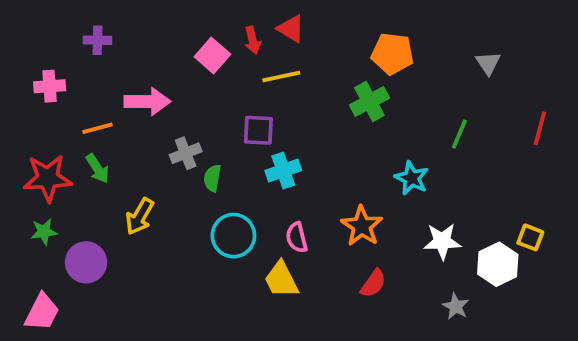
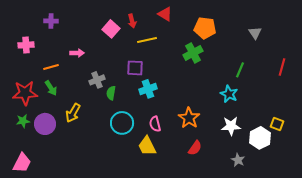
red triangle: (291, 29) -> (165, 14), moved
pink arrow: (147, 101) -> (77, 53), size x0.6
cyan star: (412, 178) -> (229, 94), moved
purple circle: (86, 262) -> (45, 124), moved

